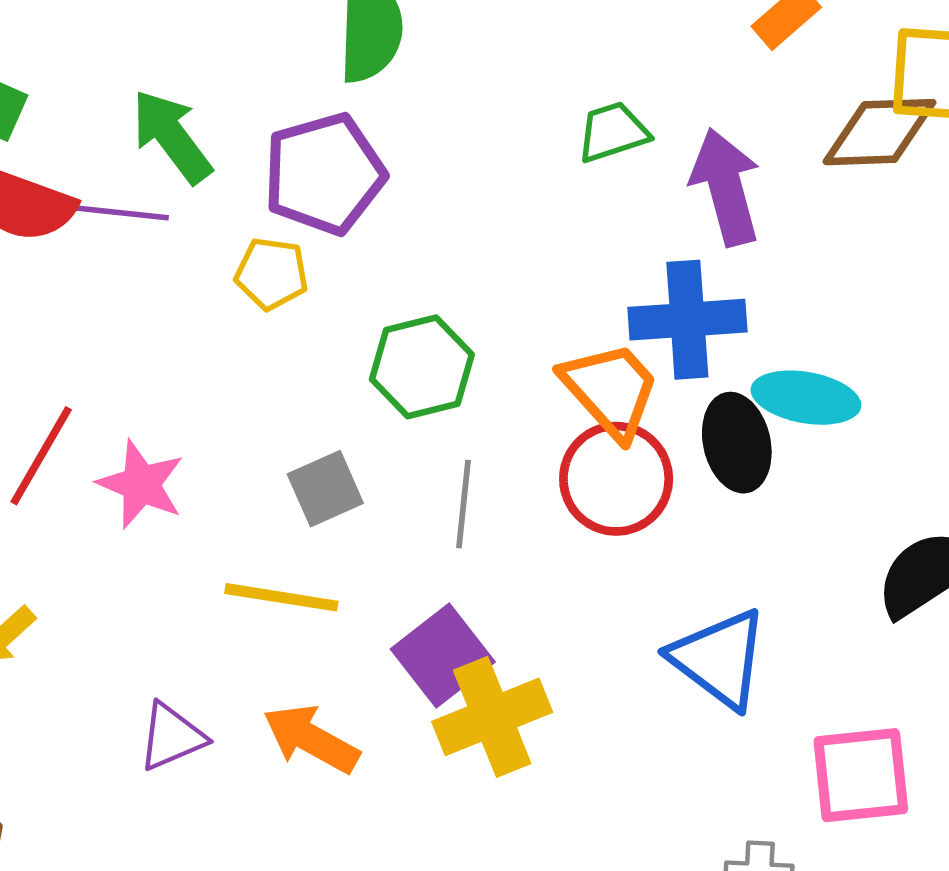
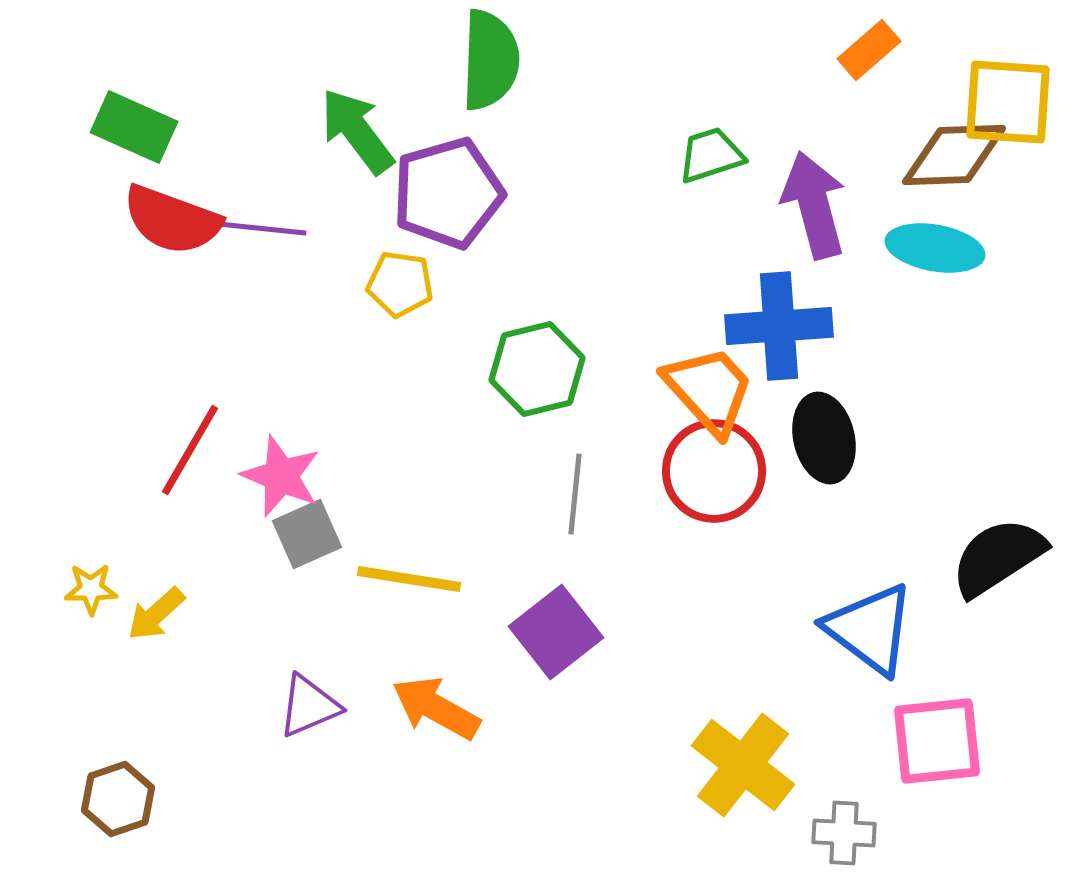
green arrow: (172, 136) -> (357, 131), moved
cyan ellipse: (806, 398) -> (935, 248), moved
gray square: (325, 489) -> (307, 534), moved
blue triangle: (719, 659) -> (870, 629), moved
yellow cross: (492, 717) -> (743, 765), moved, turned -30

